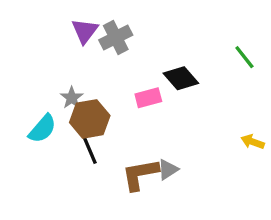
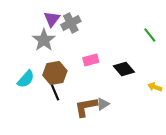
black diamond: (181, 78) -> (124, 69), moved
gray star: (72, 98) -> (44, 40), moved, size x1.6

